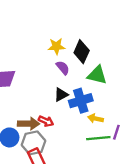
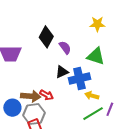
yellow star: (56, 46) -> (97, 24), moved
black diamond: (82, 52) -> (46, 37), moved
green line: (98, 138) -> (93, 114), turned -30

